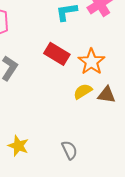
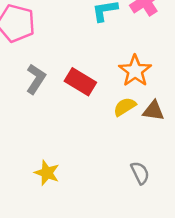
red rectangle: (57, 54) -> (80, 82), moved
gray semicircle: (70, 150) -> (140, 173), moved

